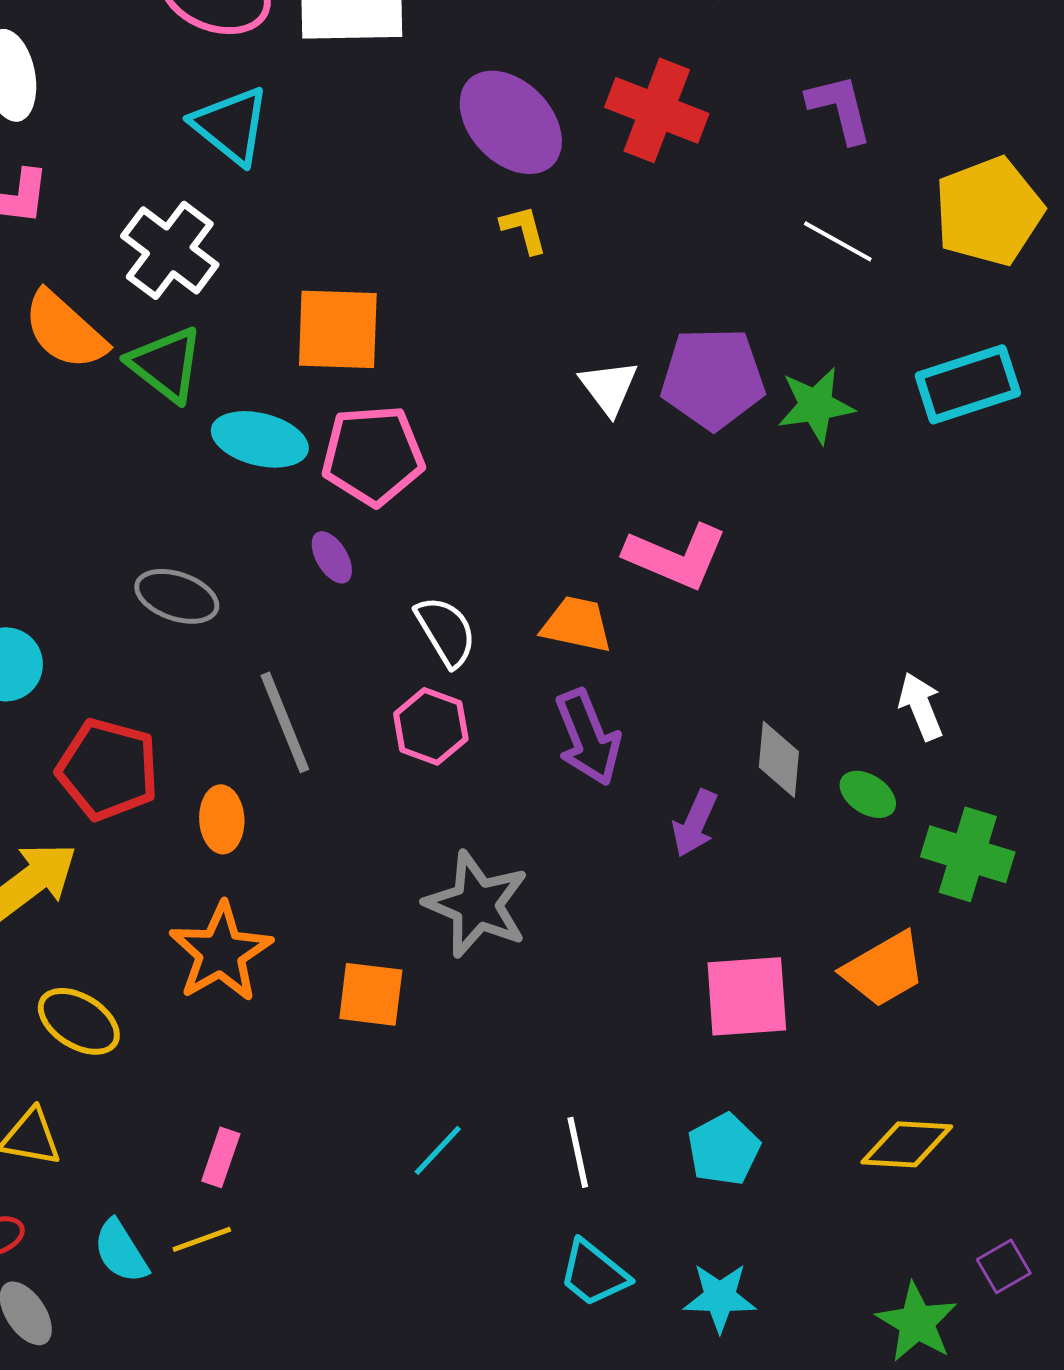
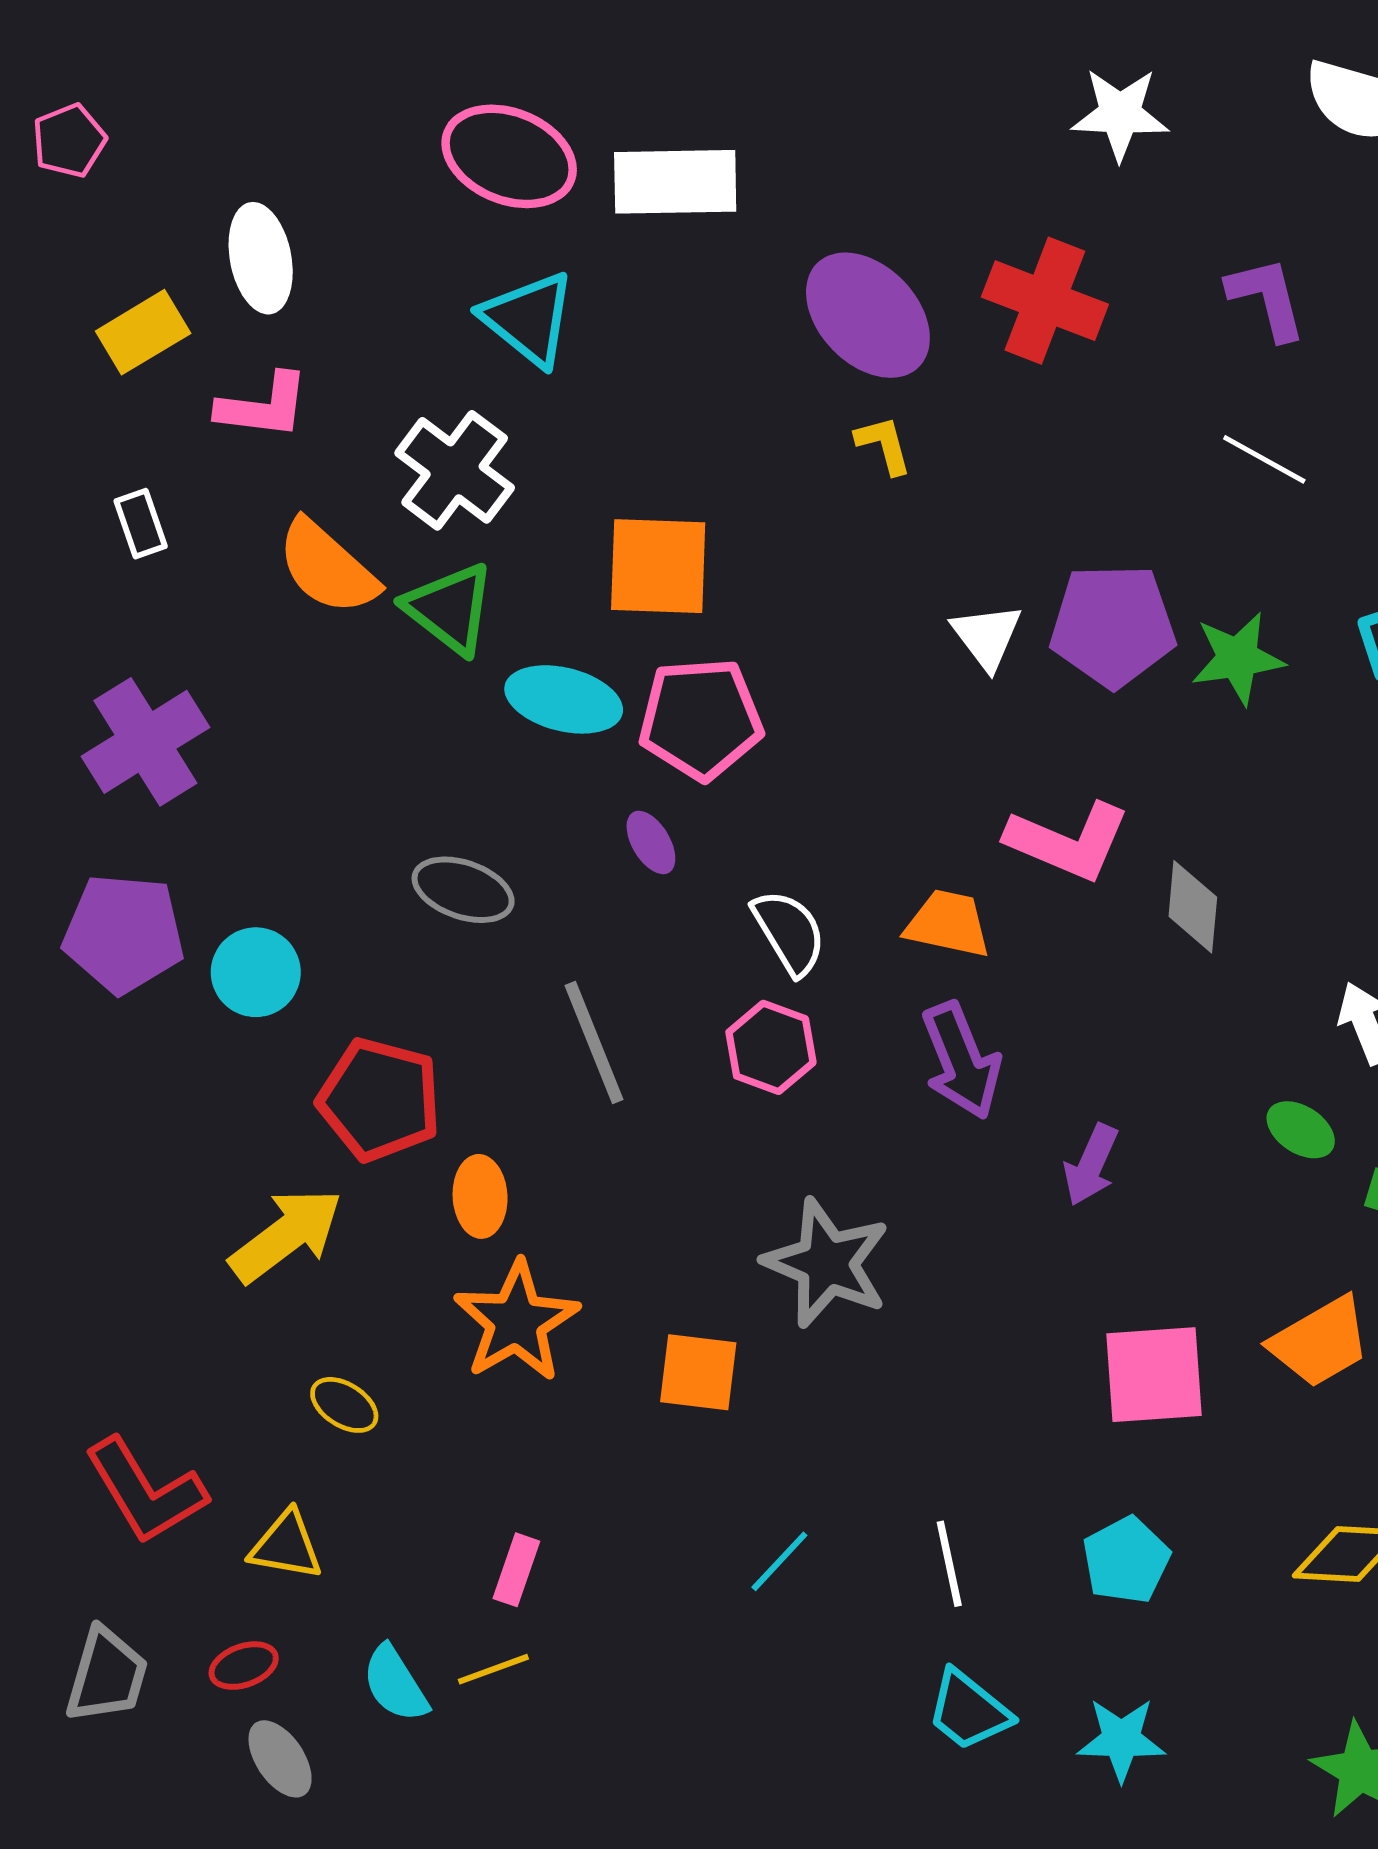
gray diamond: (779, 759) -> (1193, 907), moved
orange ellipse: (222, 819) -> (480, 1196), moved
yellow ellipse: (79, 1021) -> (344, 1405), size x0.7

